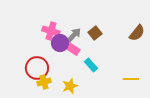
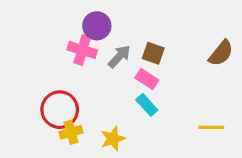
brown square: (95, 33) -> (153, 53), turned -32
purple circle: (60, 43) -> (97, 26), moved
pink rectangle: (73, 49) -> (147, 79), moved

